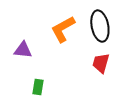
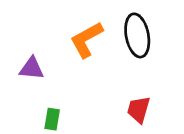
red trapezoid: (101, 63) -> (139, 110), moved

